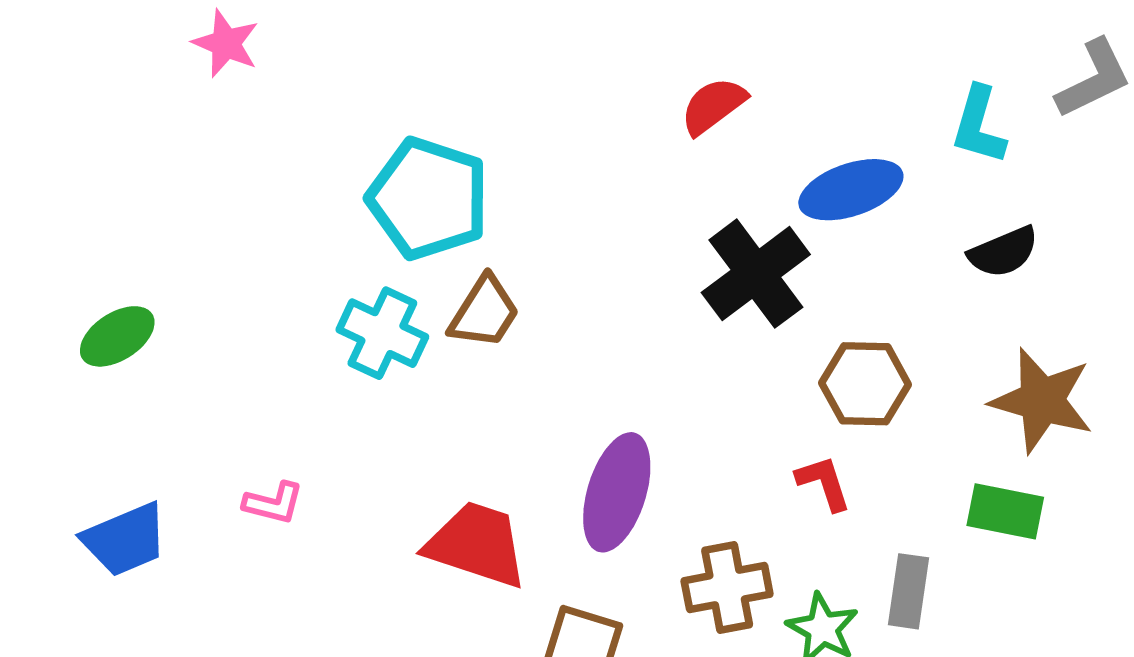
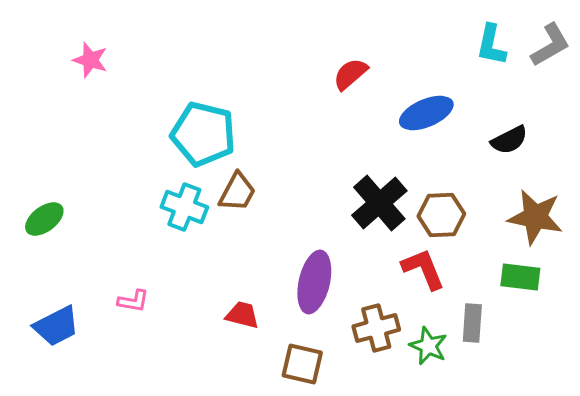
cyan L-shape: (979, 125) -> (491, 45), moved
black cross: (756, 274) -> (379, 203), moved
red L-shape: (824, 483) -> (423, 269), size x1.4
red trapezoid: (477, 544) -> (242, 315), size x0.6

